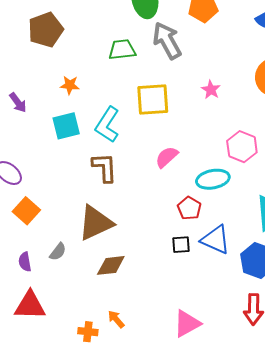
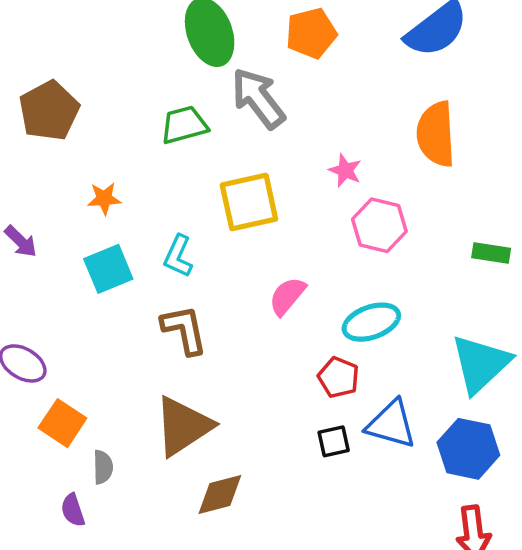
cyan L-shape: (107, 125) -> (178, 256), size x0.7
pink hexagon: (242, 147) -> (379, 225), moved
gray semicircle: (58, 252) -> (103, 467), moved, turned -30

